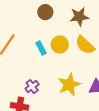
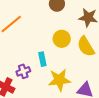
cyan rectangle: (41, 48) -> (42, 59), moved

